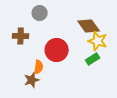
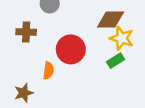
brown diamond: (89, 26) -> (110, 20), turned -55
brown star: (32, 80) -> (24, 93), moved

